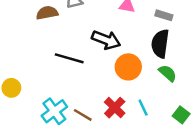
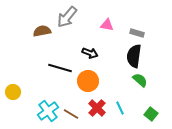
black arrow: (106, 40) -> (90, 53), size x0.7
orange circle: (128, 67) -> (88, 81), moved

